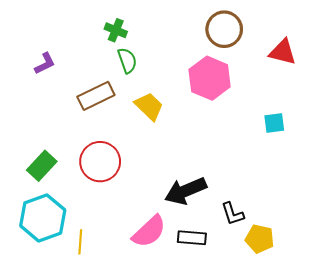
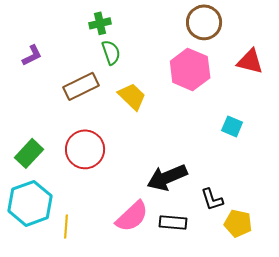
green cross: (116, 30) -> (100, 23), turned -35
red triangle: (283, 52) -> (250, 61), moved
cyan square: (274, 123) -> (232, 126), moved, turned 30

